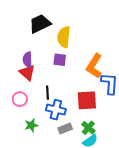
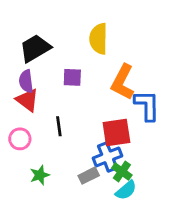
black trapezoid: (40, 24) -> (35, 48), moved
yellow semicircle: (64, 37) -> (99, 39), moved
blue cross: (56, 110) -> (108, 157), moved, turned -30

